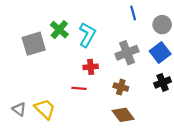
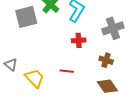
red line: (79, 88) -> (67, 71), moved
gray triangle: (19, 109) -> (11, 65), moved

